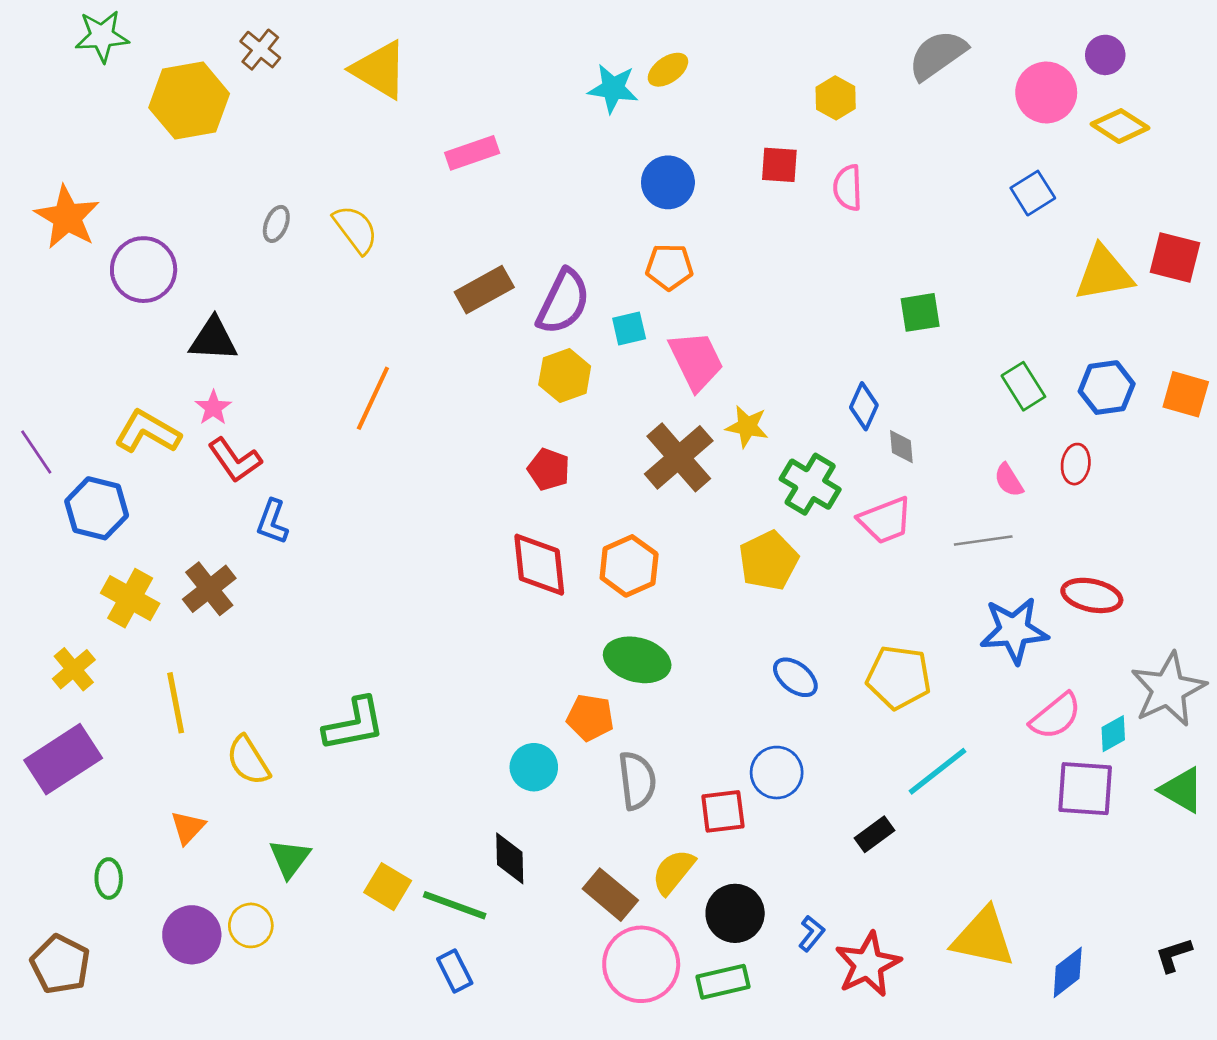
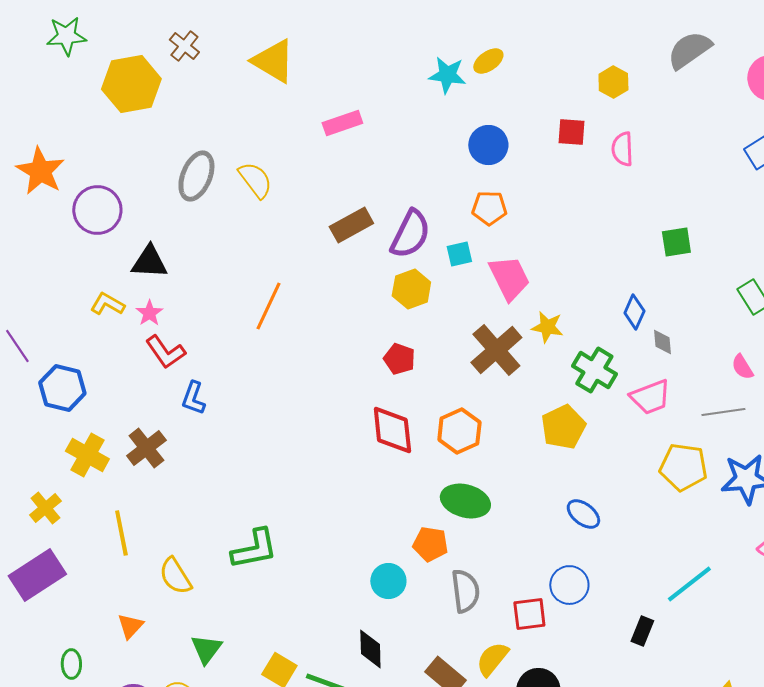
gray ellipse: (276, 224) -> (196, 176), size x1.8
yellow L-shape: (148, 432) -> (107, 304), moved, size x0.7
yellow pentagon: (899, 677) -> (683, 467), moved
black rectangle: (875, 834) -> (642, 631), turned -32

